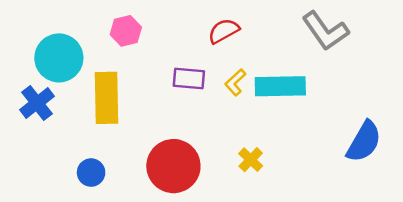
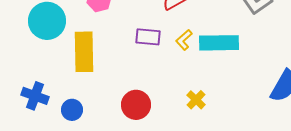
blue cross: (37, 103) -> (35, 96), moved, turned -32
red circle: (173, 166) -> (136, 105), size x0.7

